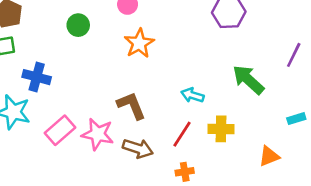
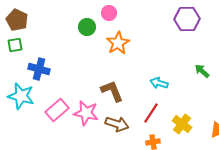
green circle: (78, 25) -> (87, 27), moved
green arrow: (248, 80) -> (202, 71), size x0.6
yellow cross: (221, 129) -> (182, 124), moved, turned 36

